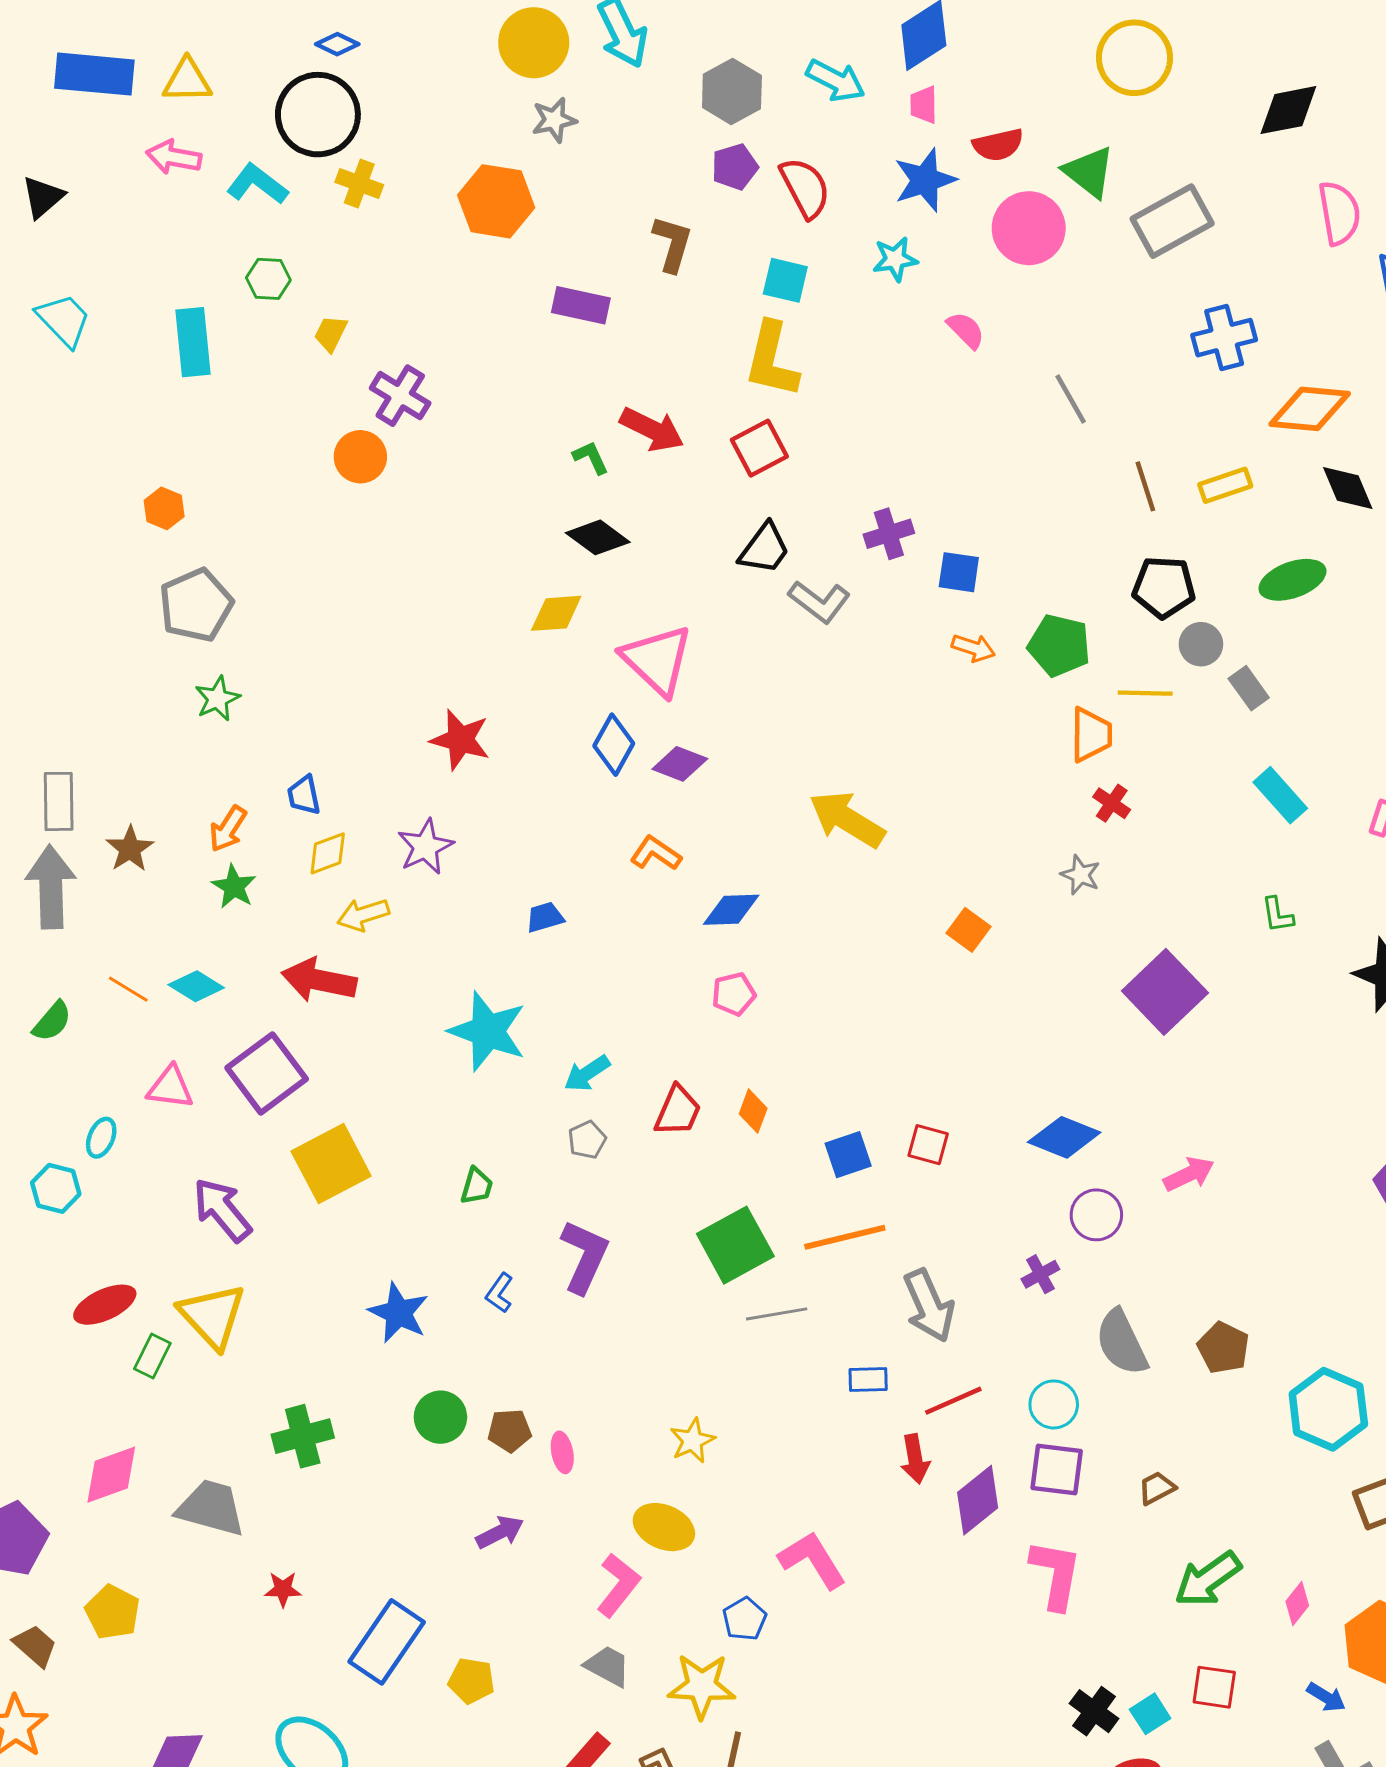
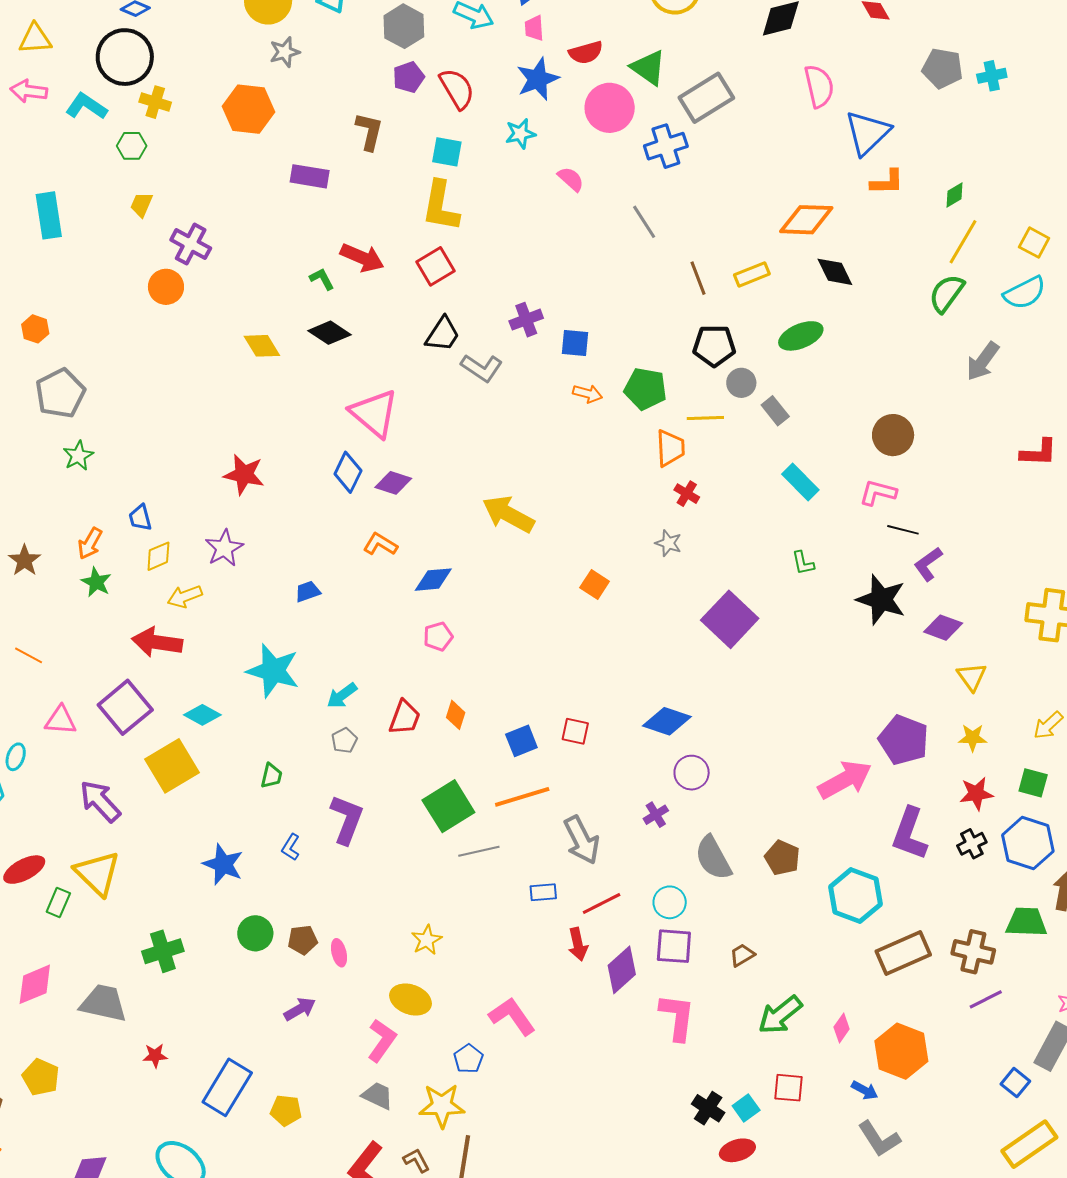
green hexagon: (268, 279) -> (132, 146), moved
blue cross: (1224, 338) -> (666, 146), moved
yellow diamond: (556, 613) -> (262, 346), moved, turned 66
cyan diamond: (196, 986) -> (202, 715), moved
pink arrow: (1189, 1174) -> (845, 780), moved, size x1.6

